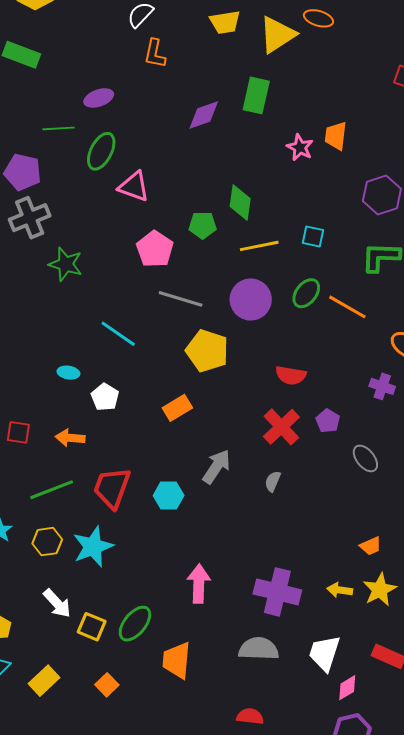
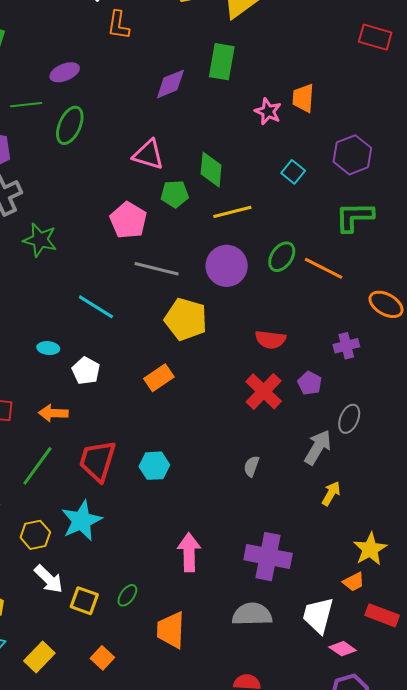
pink triangle: (134, 187) -> (148, 155), moved
cyan square: (313, 236) -> (293, 172), moved, turned 30
purple cross: (382, 386) -> (346, 346), moved, turned -30
gray ellipse: (365, 458) -> (349, 419), turned 64
gray arrow: (217, 467) -> (318, 447), moved
gray semicircle: (273, 481) -> (251, 466), moved
green line: (52, 490) -> (37, 466), turned -30
yellow hexagon: (47, 542) -> (35, 535), moved
orange trapezoid: (371, 546) -> (354, 582), moved
yellow arrow: (340, 590) -> (331, 494), moved, turned 115
green ellipse: (135, 624) -> (127, 595), size x0.6
pink diamond: (347, 688) -> (343, 649), turned 68

